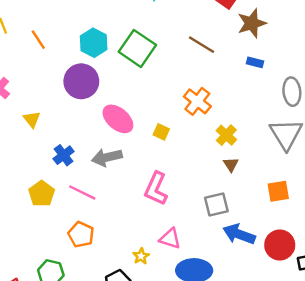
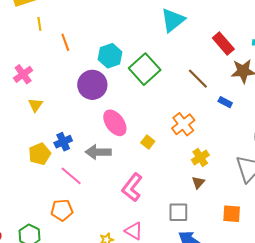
blue rectangle: (255, 62) -> (225, 102), moved
yellow triangle: (32, 119) -> (35, 105), moved
yellow pentagon: (42, 194) -> (40, 154), moved
orange pentagon: (81, 234) -> (62, 210), turned 30

